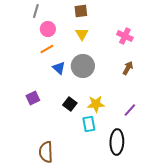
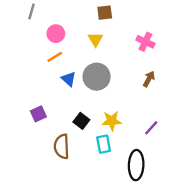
gray line: (36, 11) -> (31, 11), moved
brown square: (81, 11) -> (105, 13), moved
brown semicircle: (46, 152) -> (62, 146), moved

